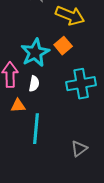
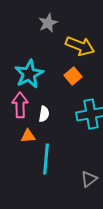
cyan star: (35, 53) -> (29, 74), moved

